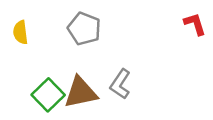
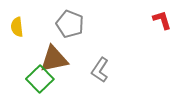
brown triangle: (81, 92) -> (54, 59), moved

